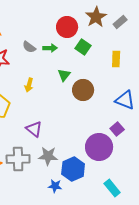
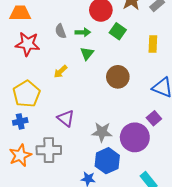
gray semicircle: (29, 47) -> (61, 31), turned 32
green triangle: (64, 75) -> (87, 53), moved
yellow arrow: (29, 85) -> (61, 72), turned 32
gray star: (48, 156) -> (102, 132), moved

